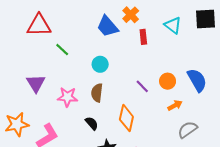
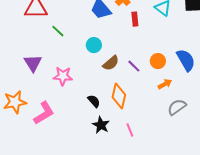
brown semicircle: (97, 93) -> (111, 63), moved, turned -138
black semicircle: (92, 123) -> (94, 101), moved

